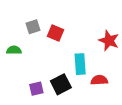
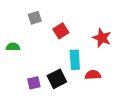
gray square: (33, 27) -> (35, 18), moved
red square: (56, 33) -> (61, 31), moved, turned 35

